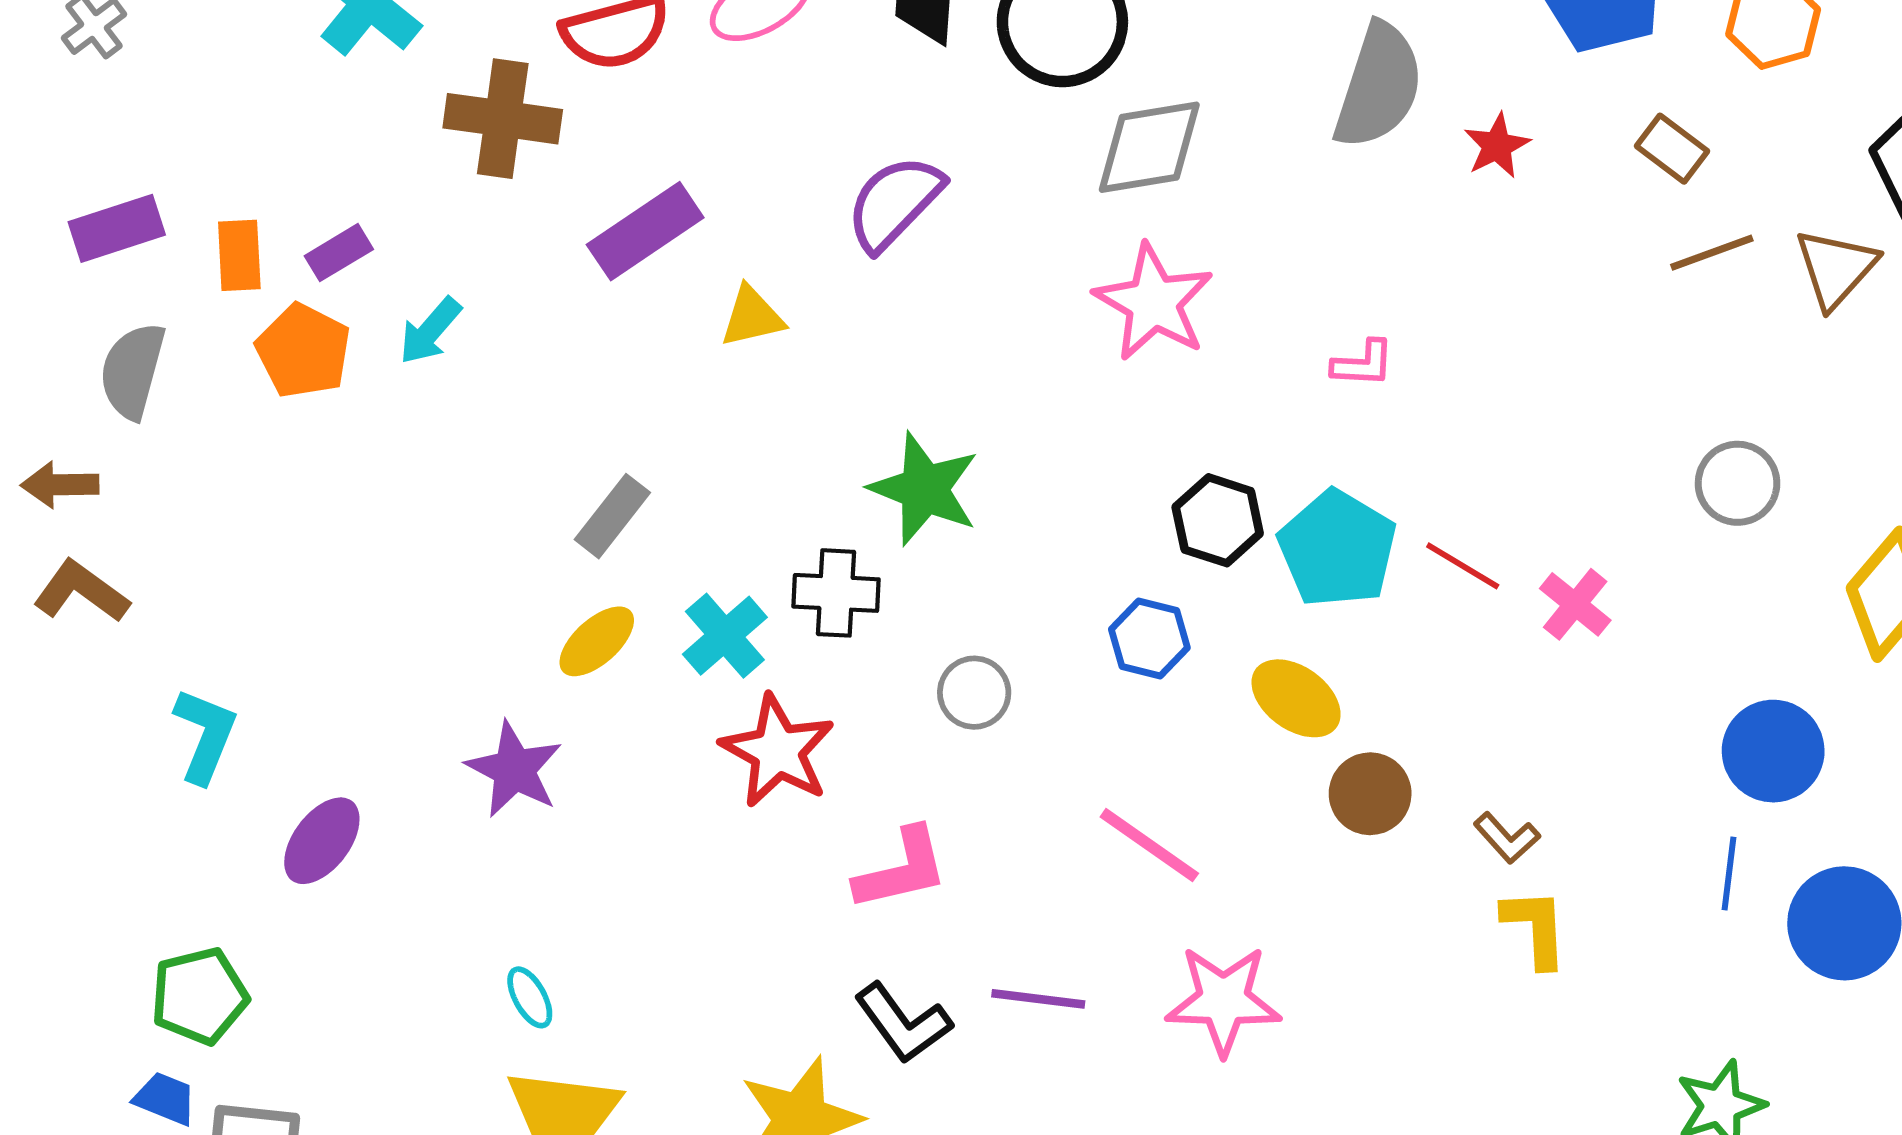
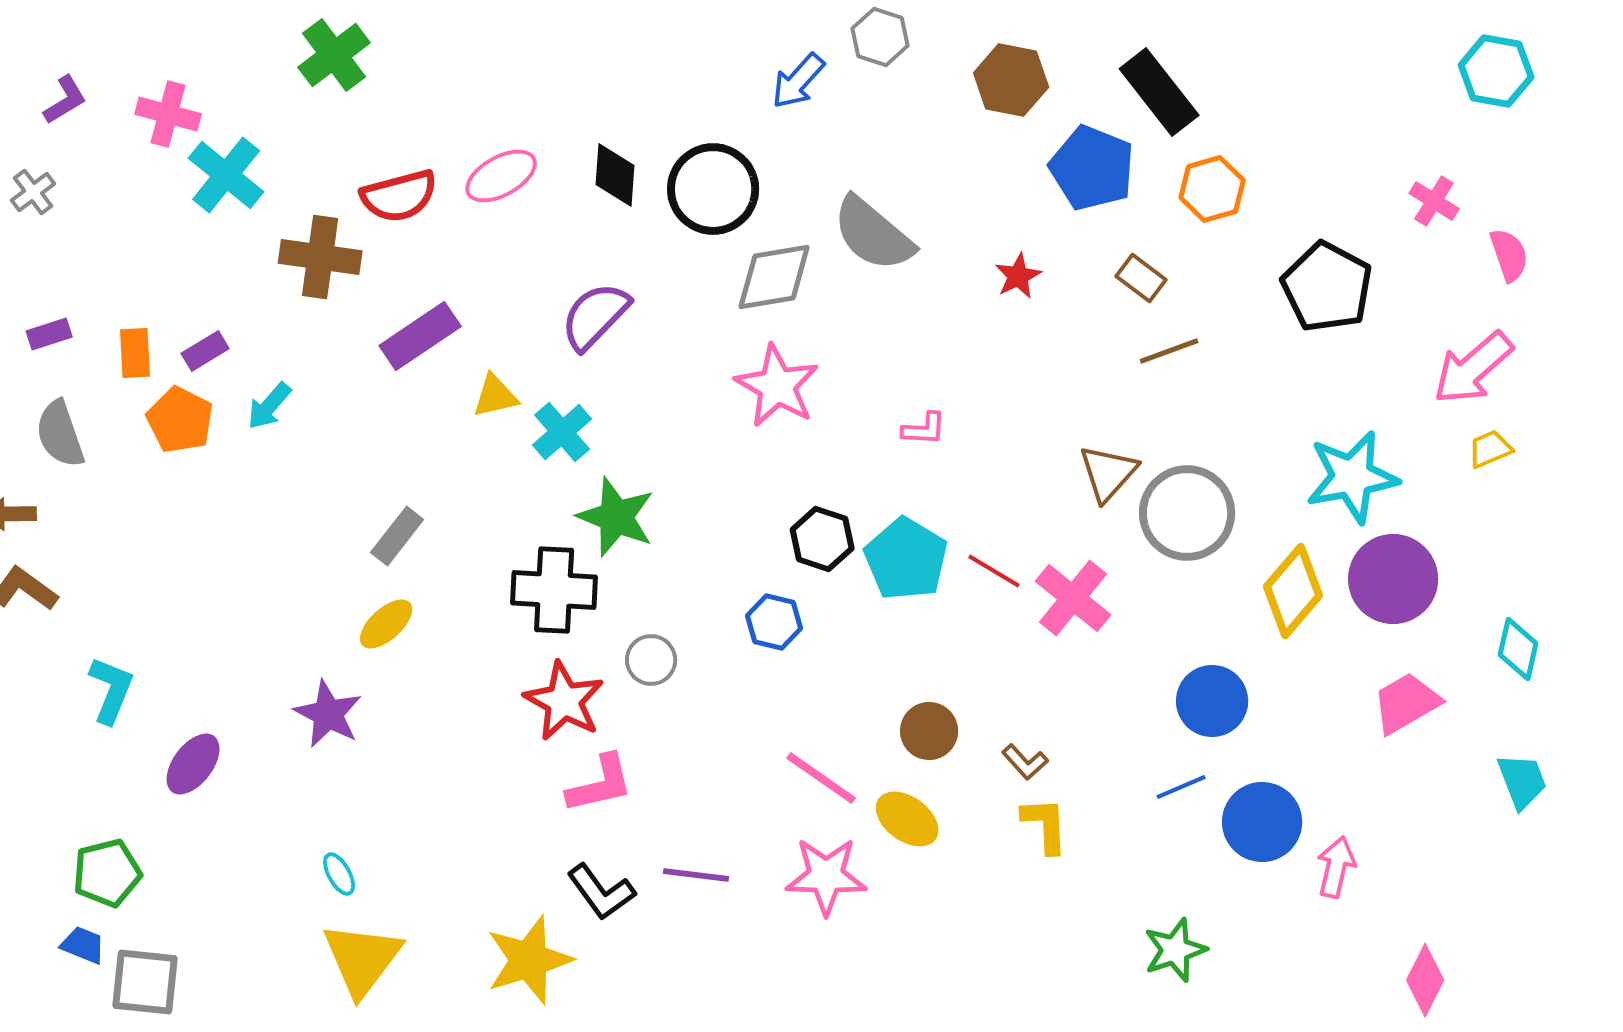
gray semicircle: (1379, 86) -> (873, 234), moved, turned 112
purple rectangle: (117, 228) -> (49, 334), size x0.7
brown triangle: (1836, 268) -> (1108, 473), moved
gray semicircle: (132, 371) -> (60, 434), turned -34
gray circle: (1738, 483) -> (1187, 513), size x1.6
black cross: (836, 593) -> (554, 590), size x1.4
pink cross: (1575, 604) -> (1073, 598), size x1.5
cyan cross: (725, 636) -> (562, 432), moved
yellow ellipse: (1296, 698) -> (907, 819), moved
red star: (778, 751) -> (564, 701), moved
pink line: (1149, 845) -> (821, 778), moved
blue line: (1729, 874) -> (1181, 787), turned 60

